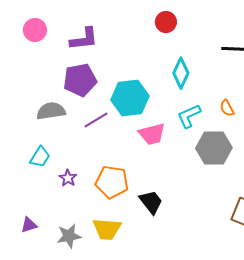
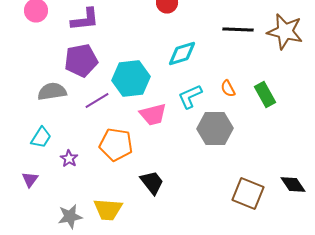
cyan diamond: (181, 73) -> (182, 54), turned 48
orange pentagon: (112, 182) -> (116, 144), moved
purple triangle: (29, 225) -> (30, 180), moved, turned -36

